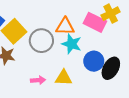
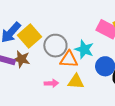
orange triangle: (65, 26) -> (69, 59), moved

